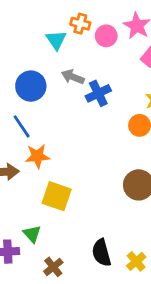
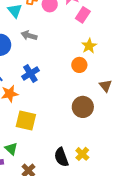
blue cross: (98, 93) -> (30, 73), moved
yellow cross: (136, 261) -> (82, 154), moved

